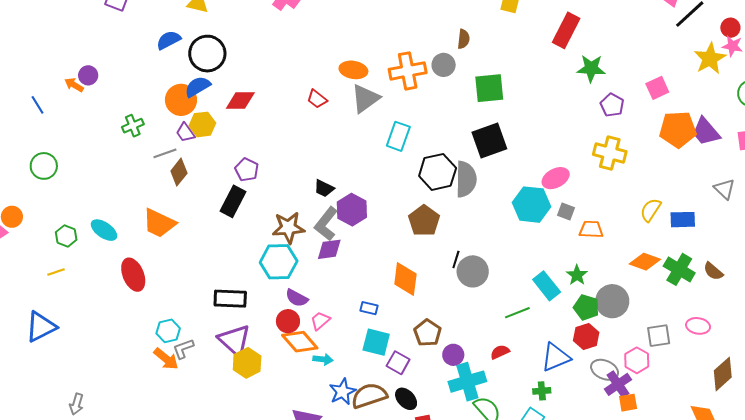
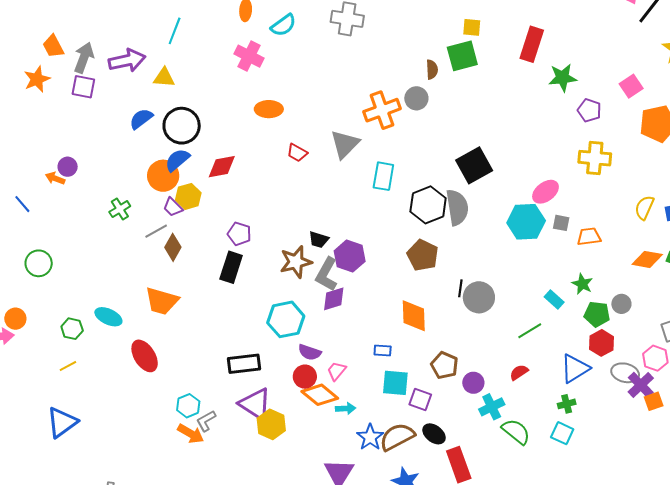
orange ellipse: (353, 70) -> (269, 109), moved
green square: (489, 88) -> (462, 56), moved
brown star: (288, 228) -> (296, 262), moved
cyan rectangle: (547, 286) -> (554, 299), size x0.7
gray circle: (612, 301) -> (621, 304), size x0.6
cyan cross: (467, 382) -> (492, 407), size x0.7

